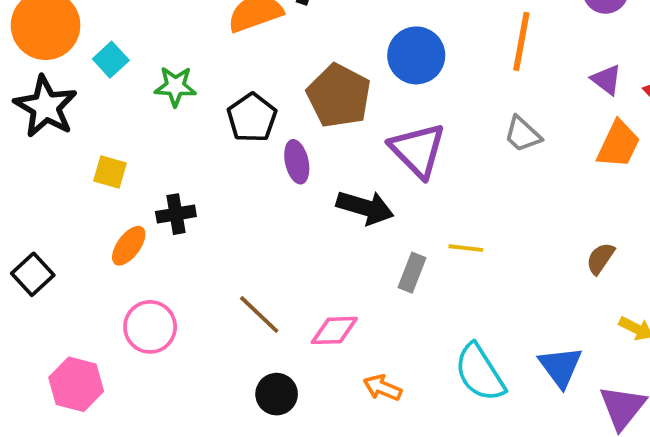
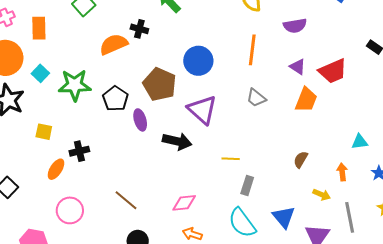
green star: (175, 86) -> (75, 85), size x1.5
gray rectangle: (412, 273) -> (247, 186), moved
pink diamond: (334, 330) -> (184, 203), moved

